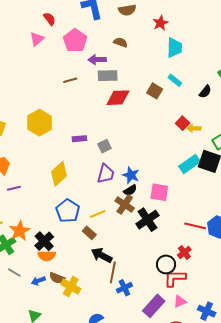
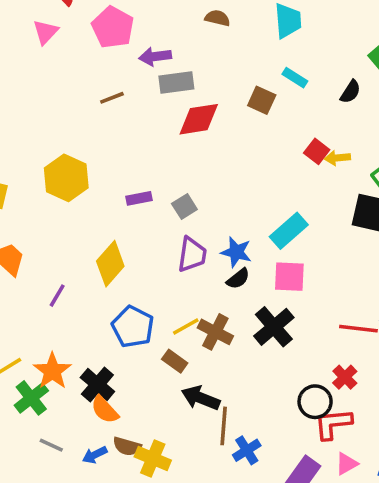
brown semicircle: (121, 42) -> (217, 18), moved
cyan rectangle: (190, 164) -> (289, 231), moved
purple line: (14, 188) -> (57, 296), moved, turned -40
brown cross: (125, 204) -> (215, 332), moved
orange semicircle: (47, 256) -> (105, 410), turned 54

